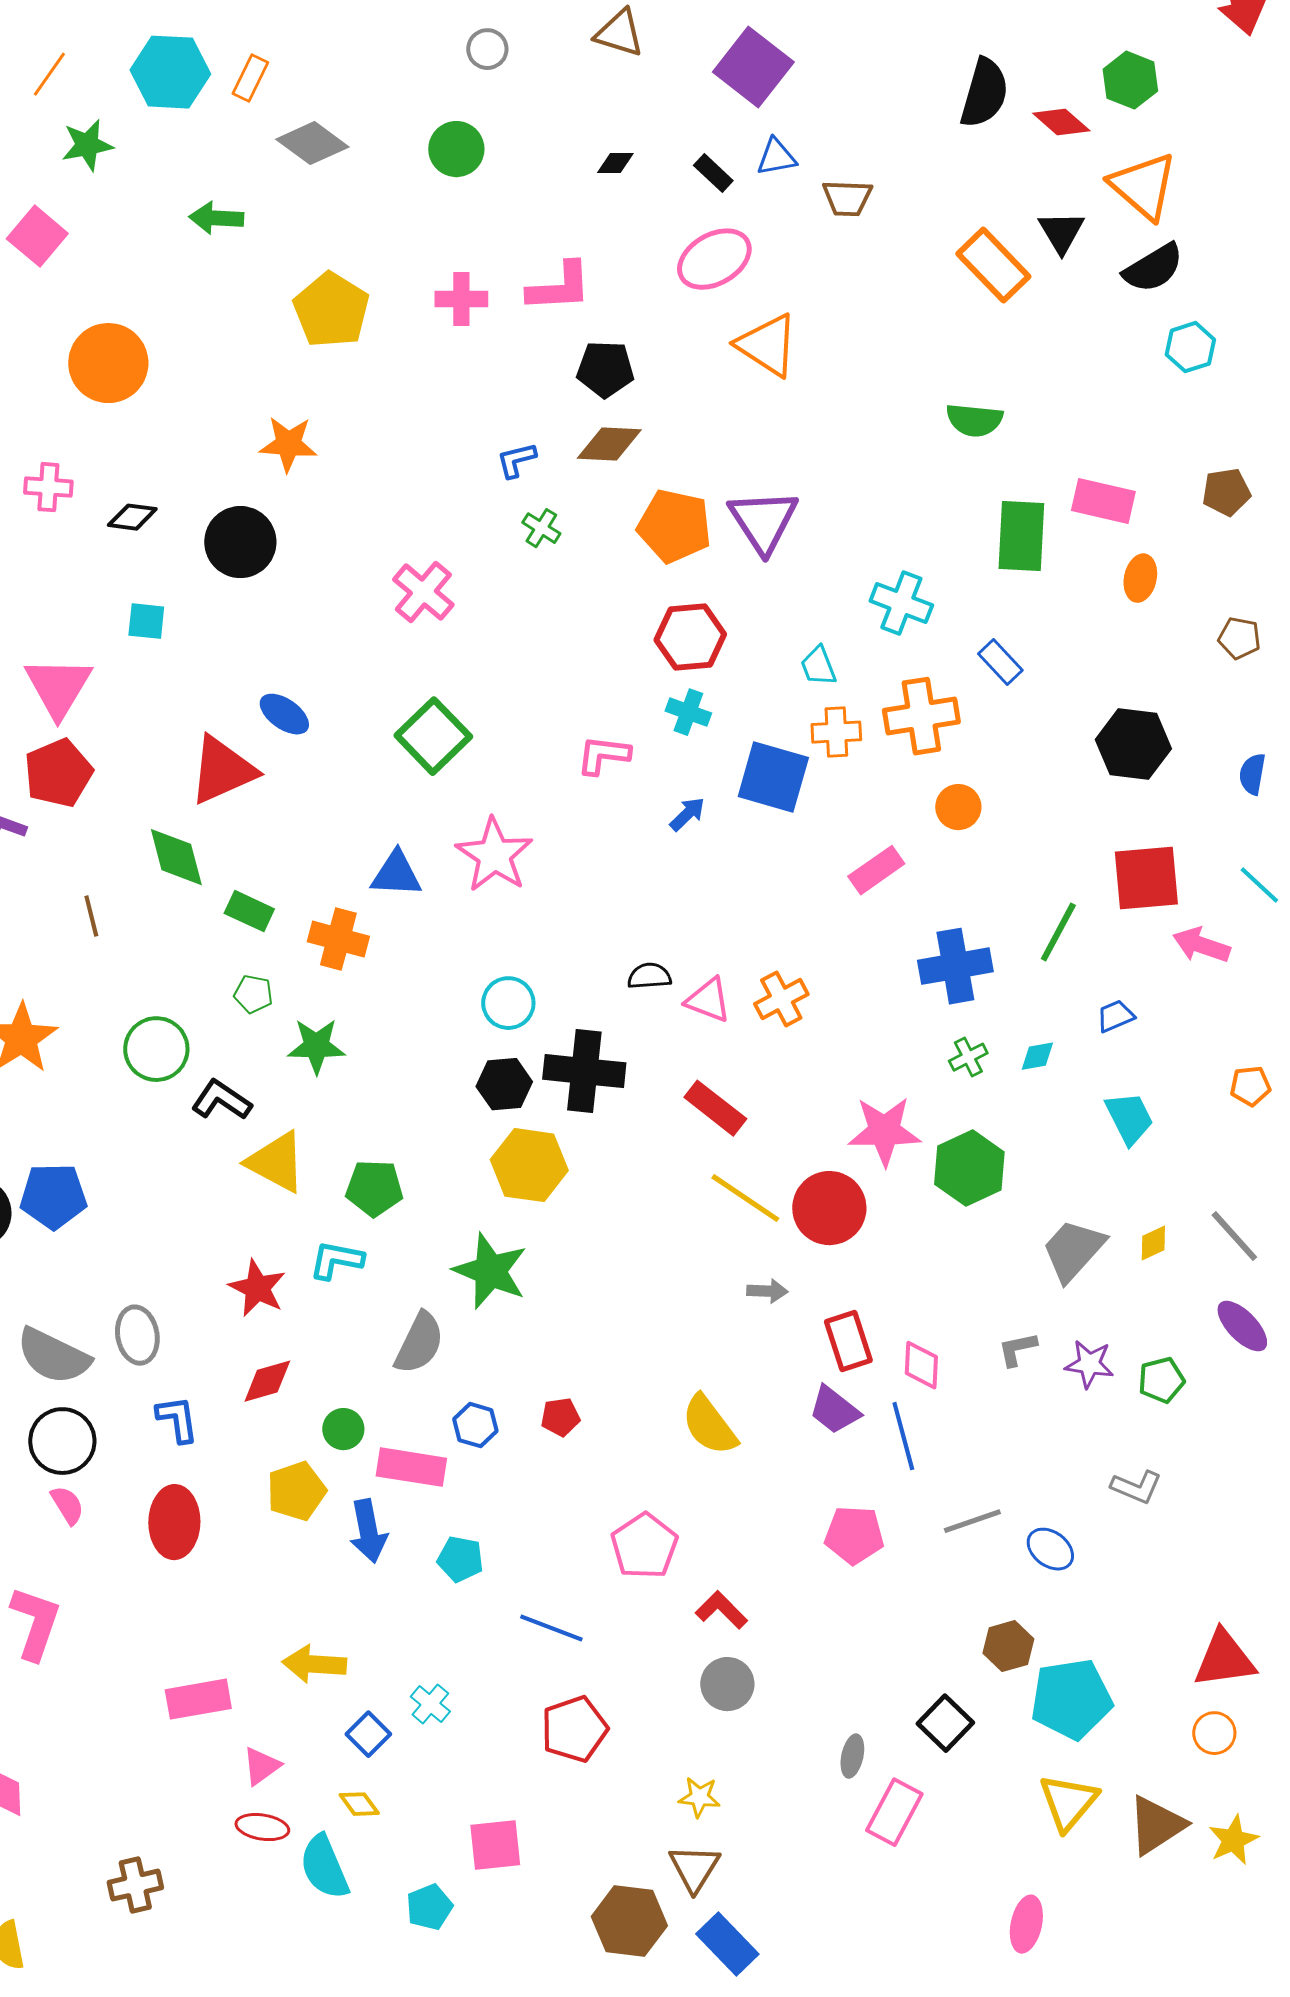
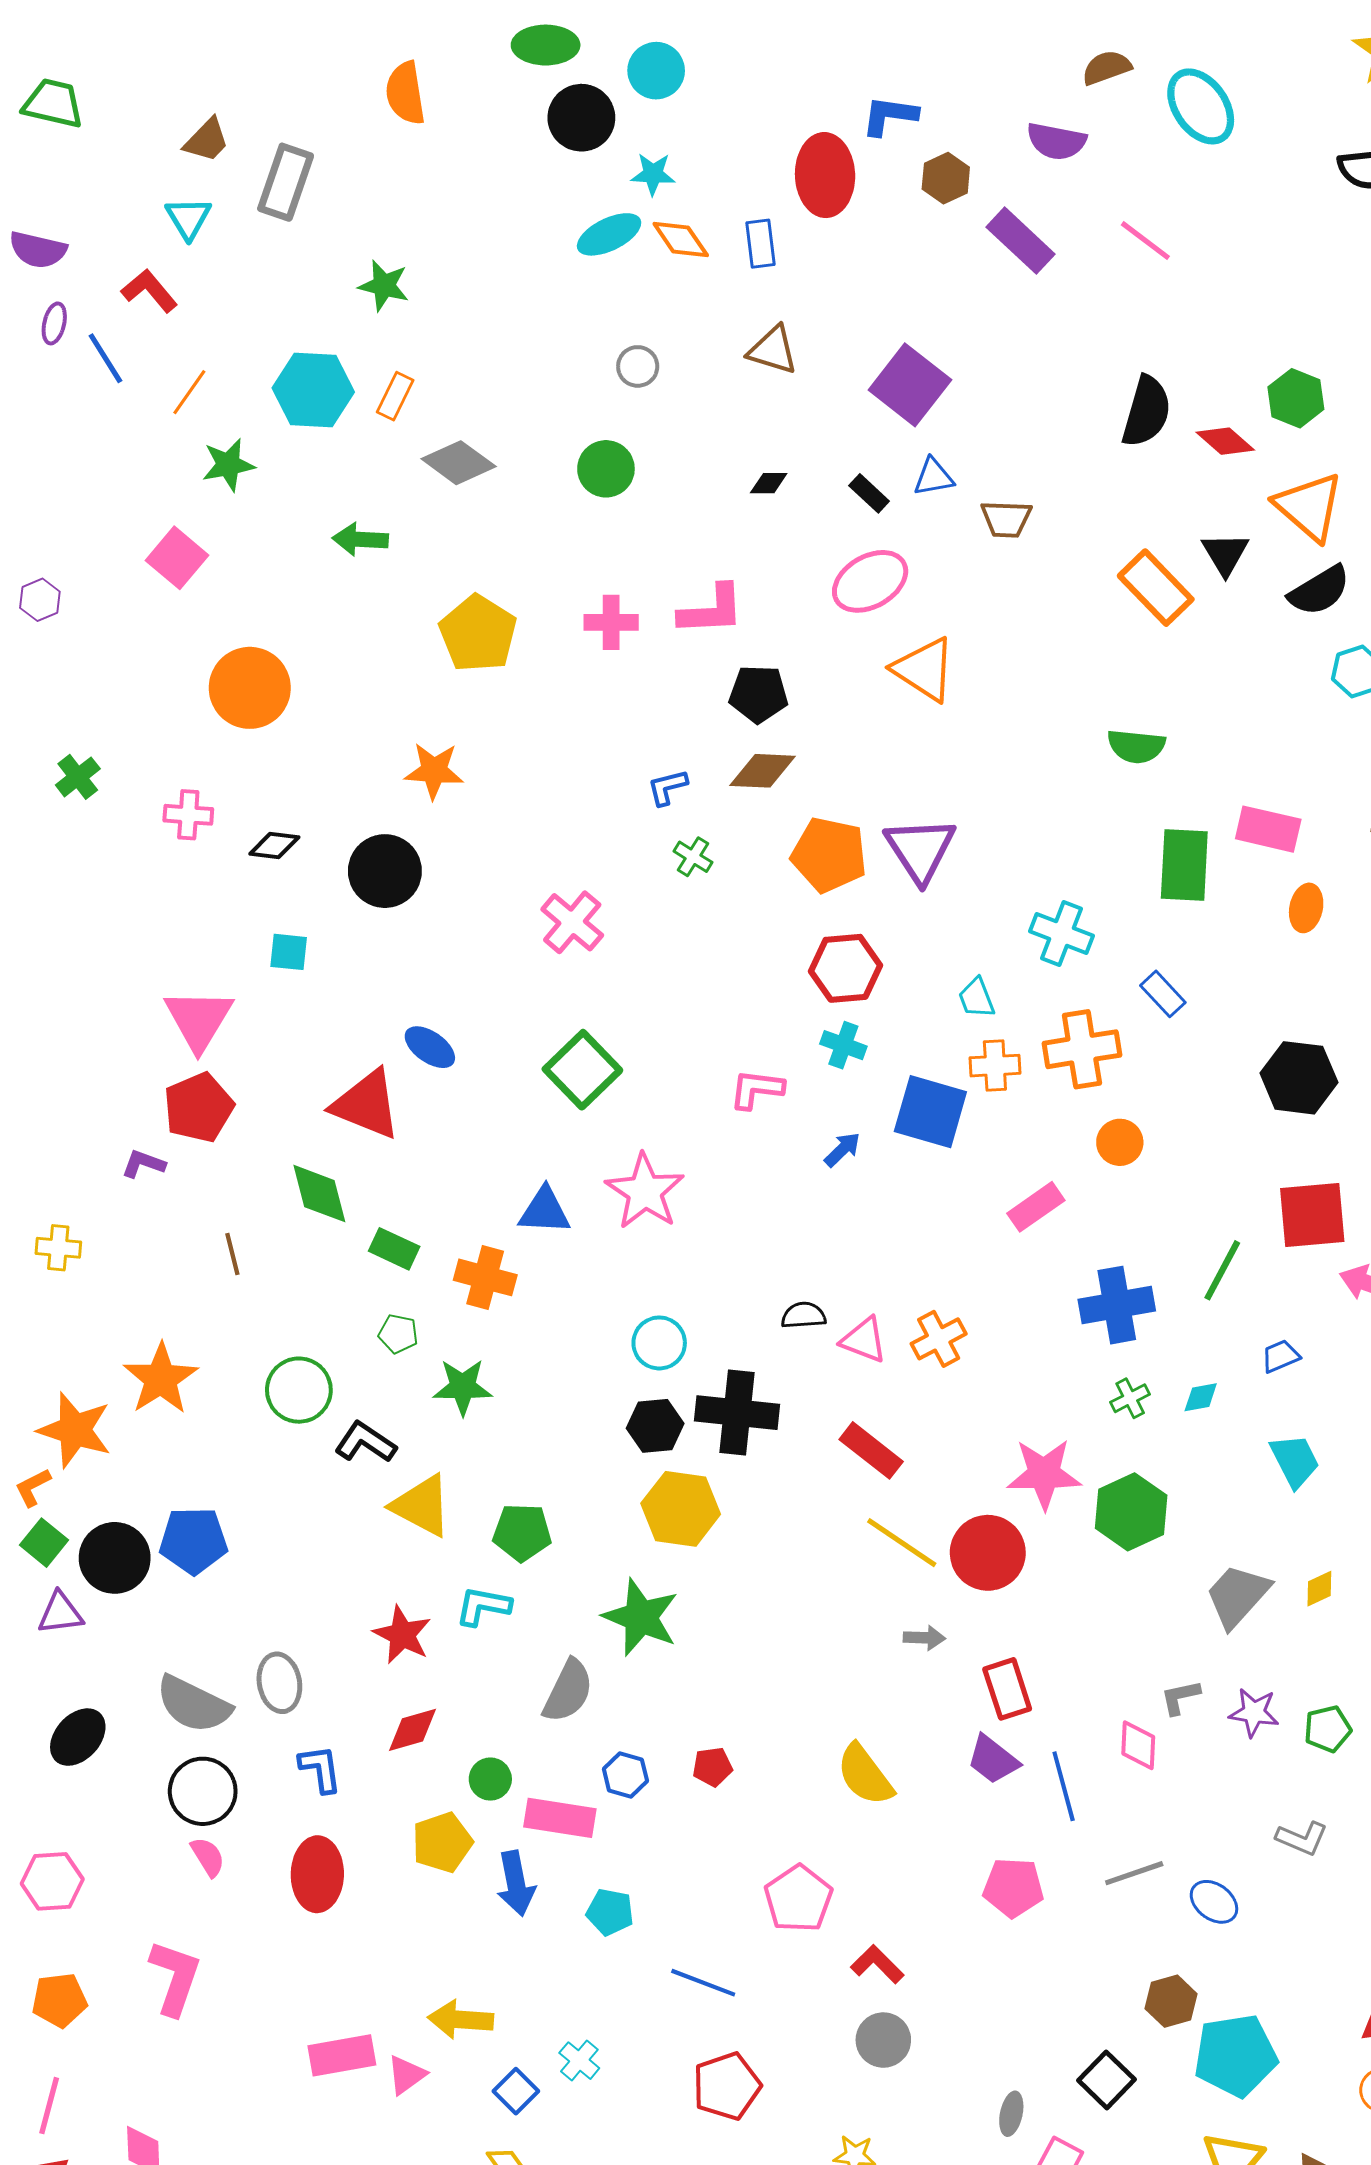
red triangle: (222, 770) -> (366, 1104), turned 46
pink diamond: (921, 1365) -> (1138, 1745), moved
pink triangle: (261, 1766) -> (406, 2075), moved

